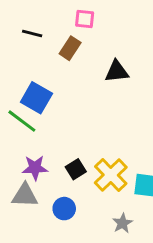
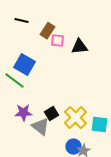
pink square: (85, 19) -> (57, 41), moved
gray triangle: (25, 195) -> (40, 127), moved, turned 36
blue circle: (64, 209) -> (73, 147), moved

